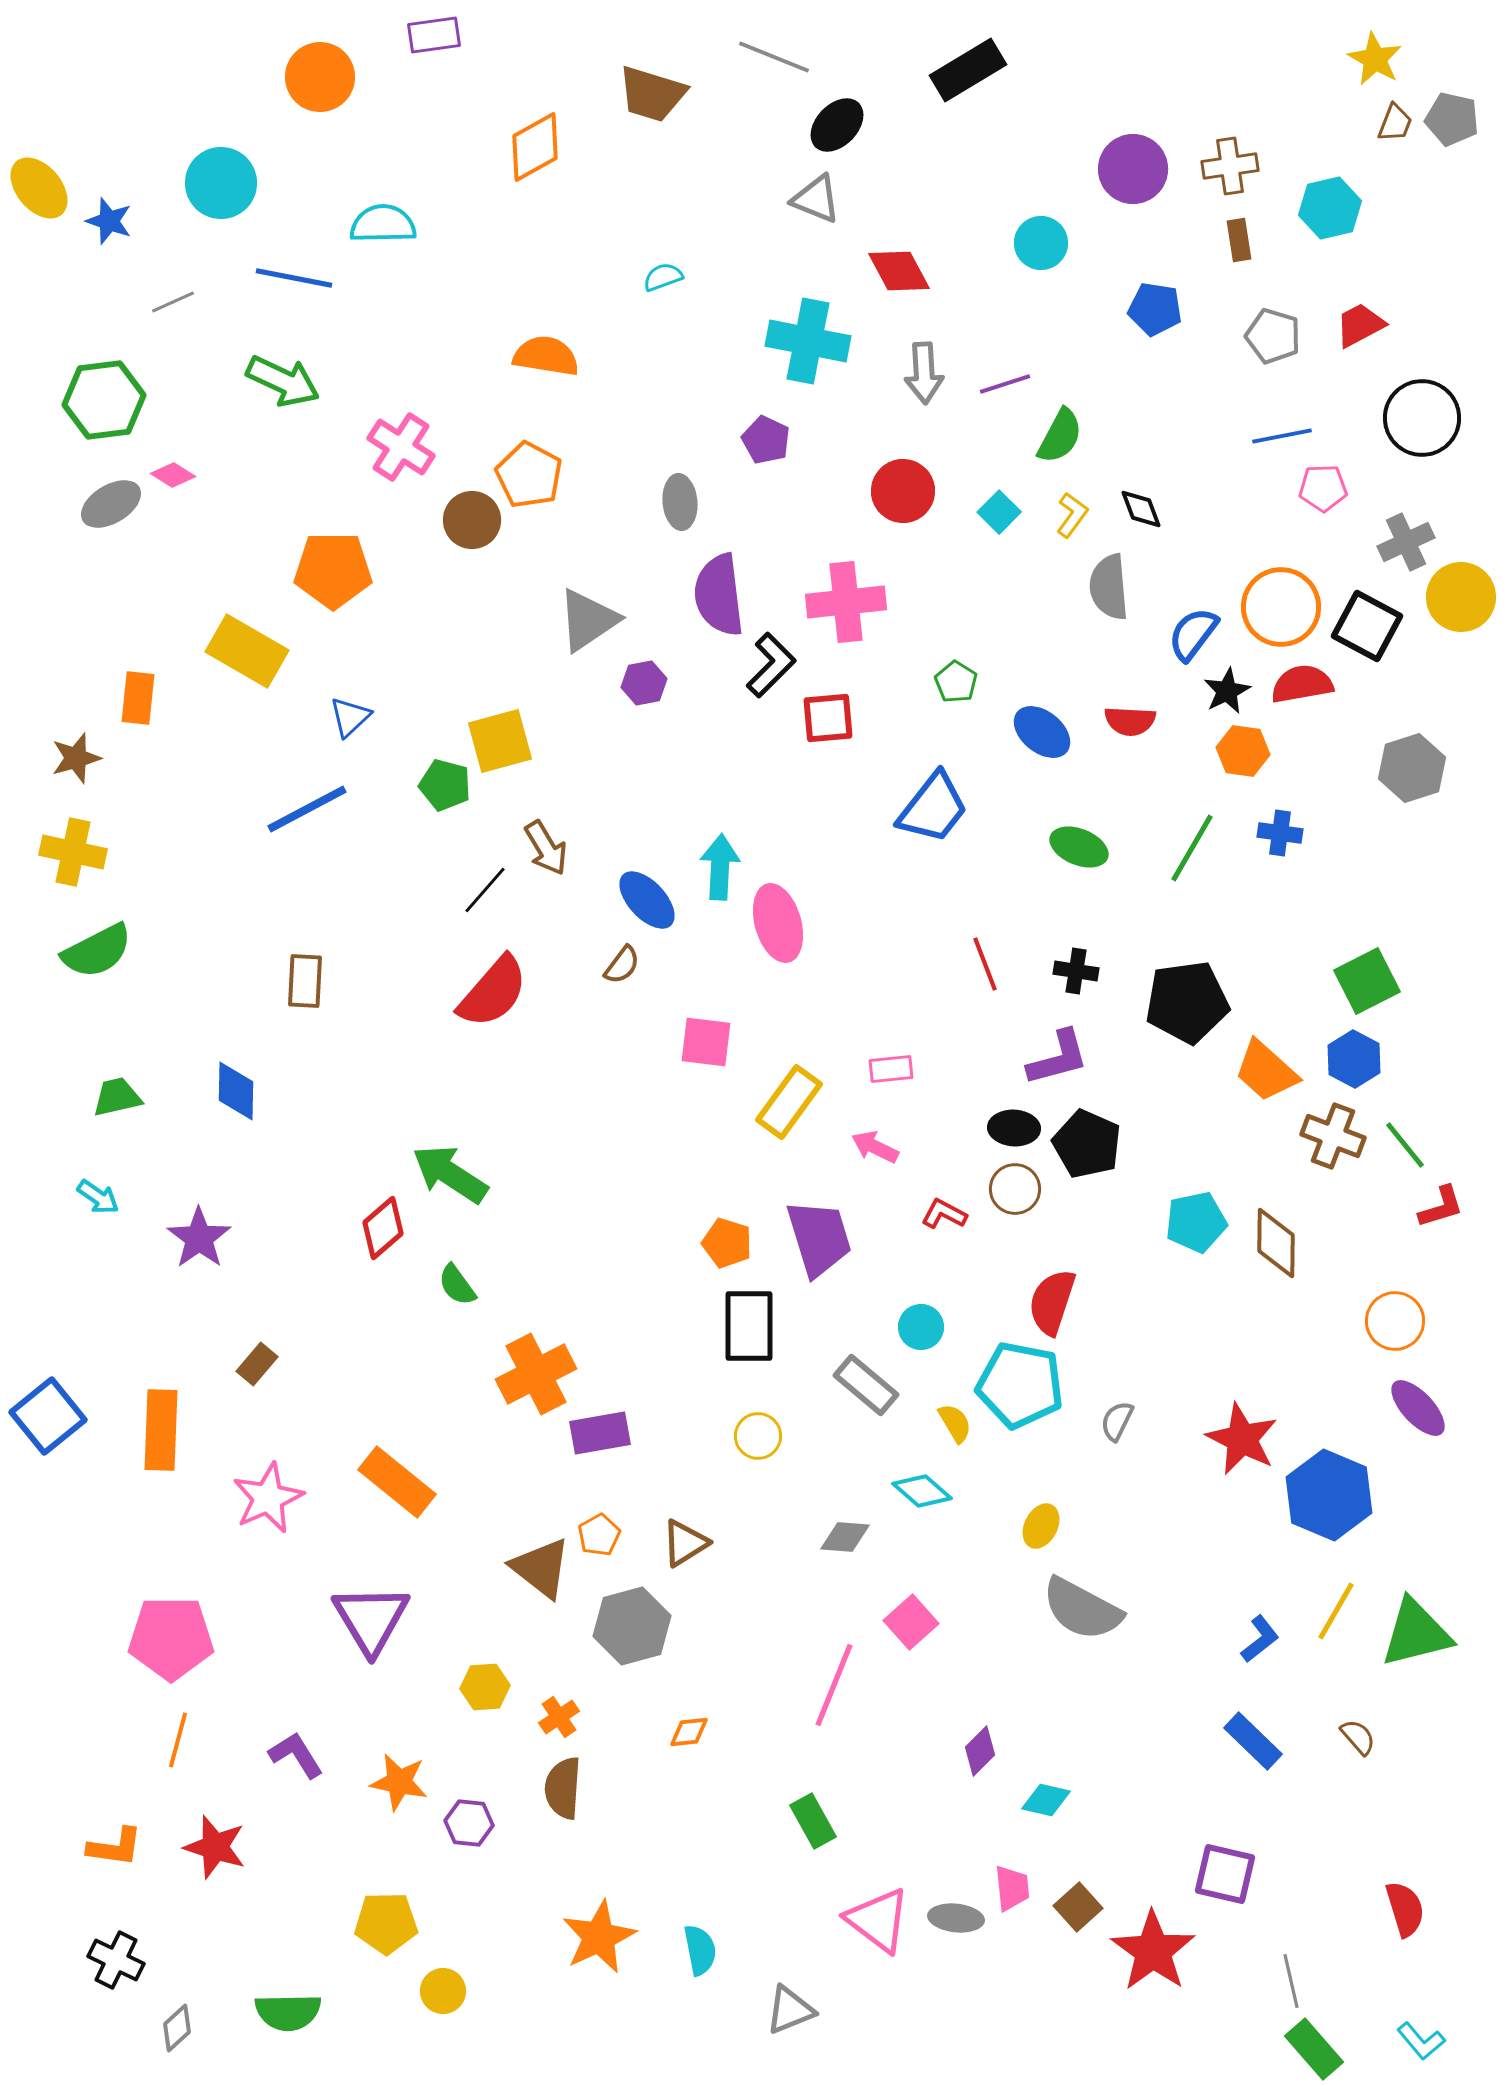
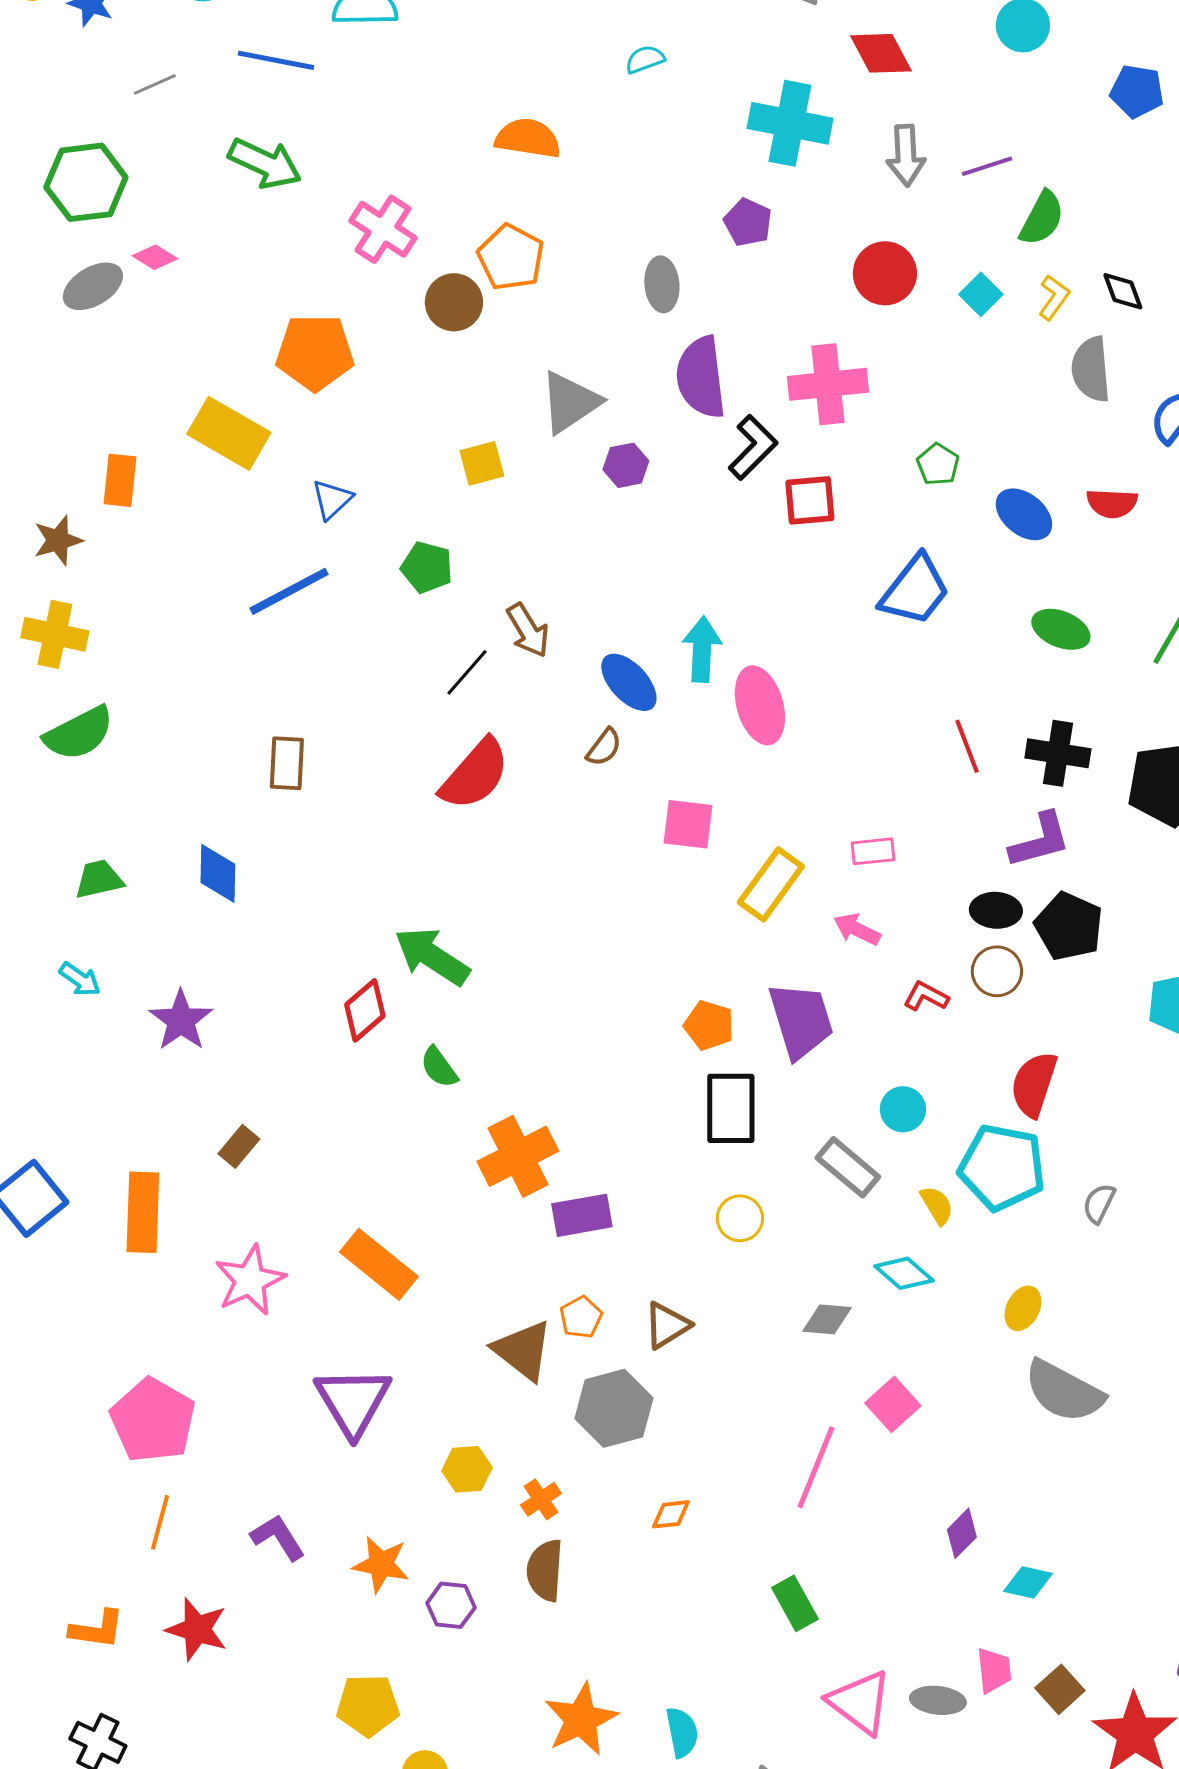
yellow square: (500, 741) -> (482, 463), moved, size x0.7
black cross: (1076, 971) -> (1058, 753), size x1.4
pink pentagon: (171, 1638) -> (153, 1420), turned 30

